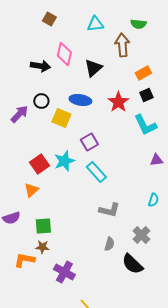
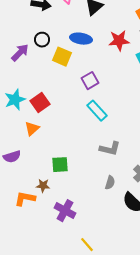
red star: (118, 102) -> (119, 41), turned 30
cyan star: (64, 161) -> (15, 100), moved
green square: (43, 226) -> (60, 165), moved

